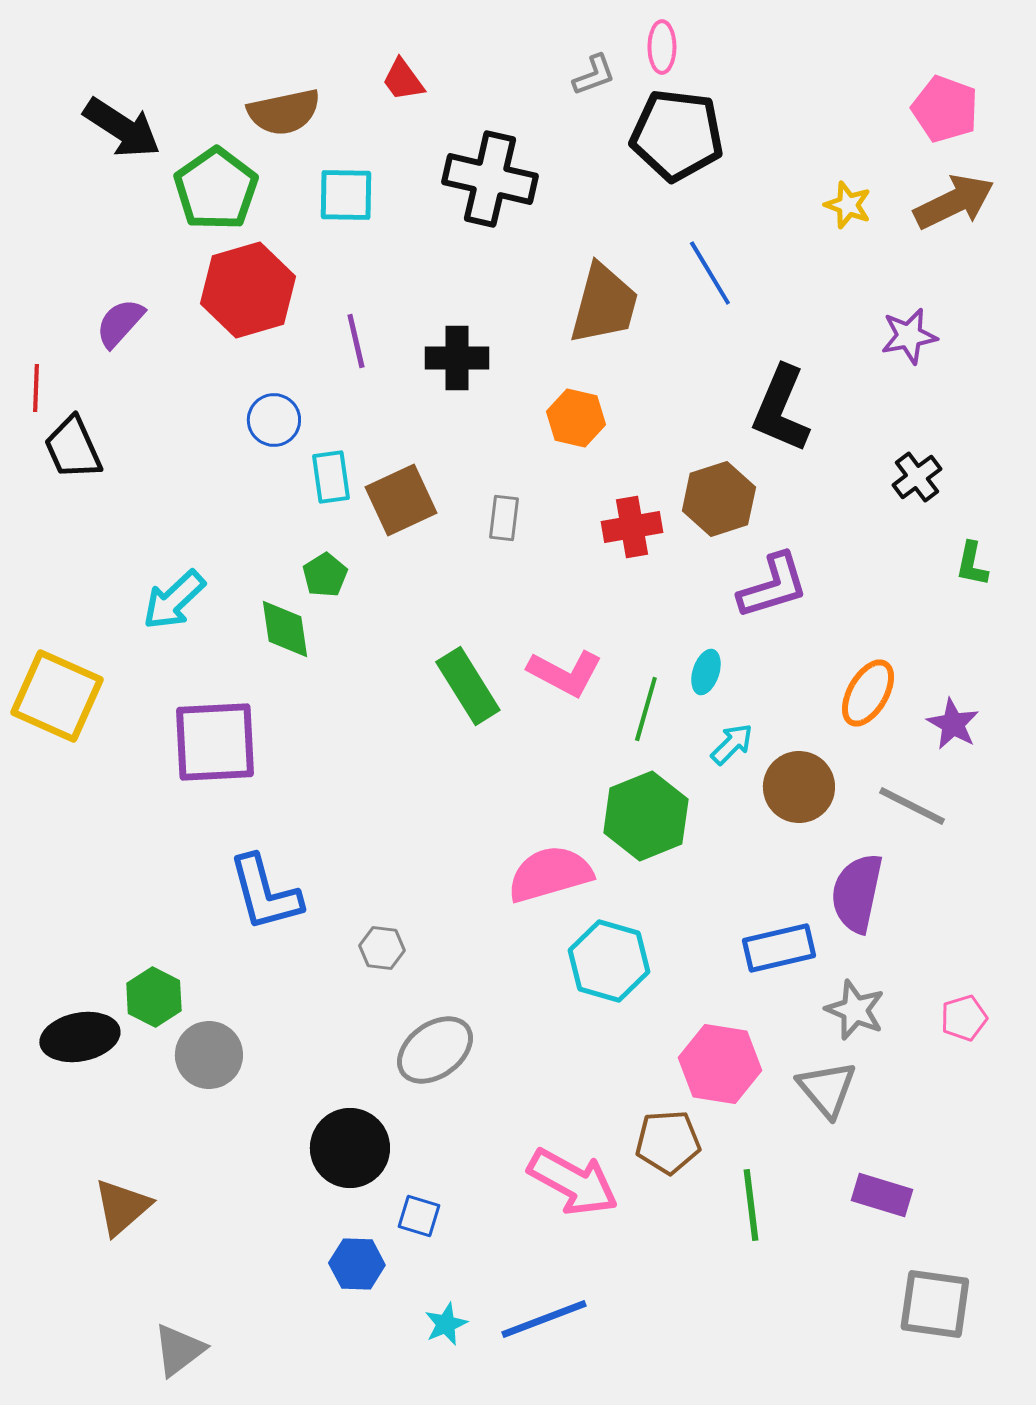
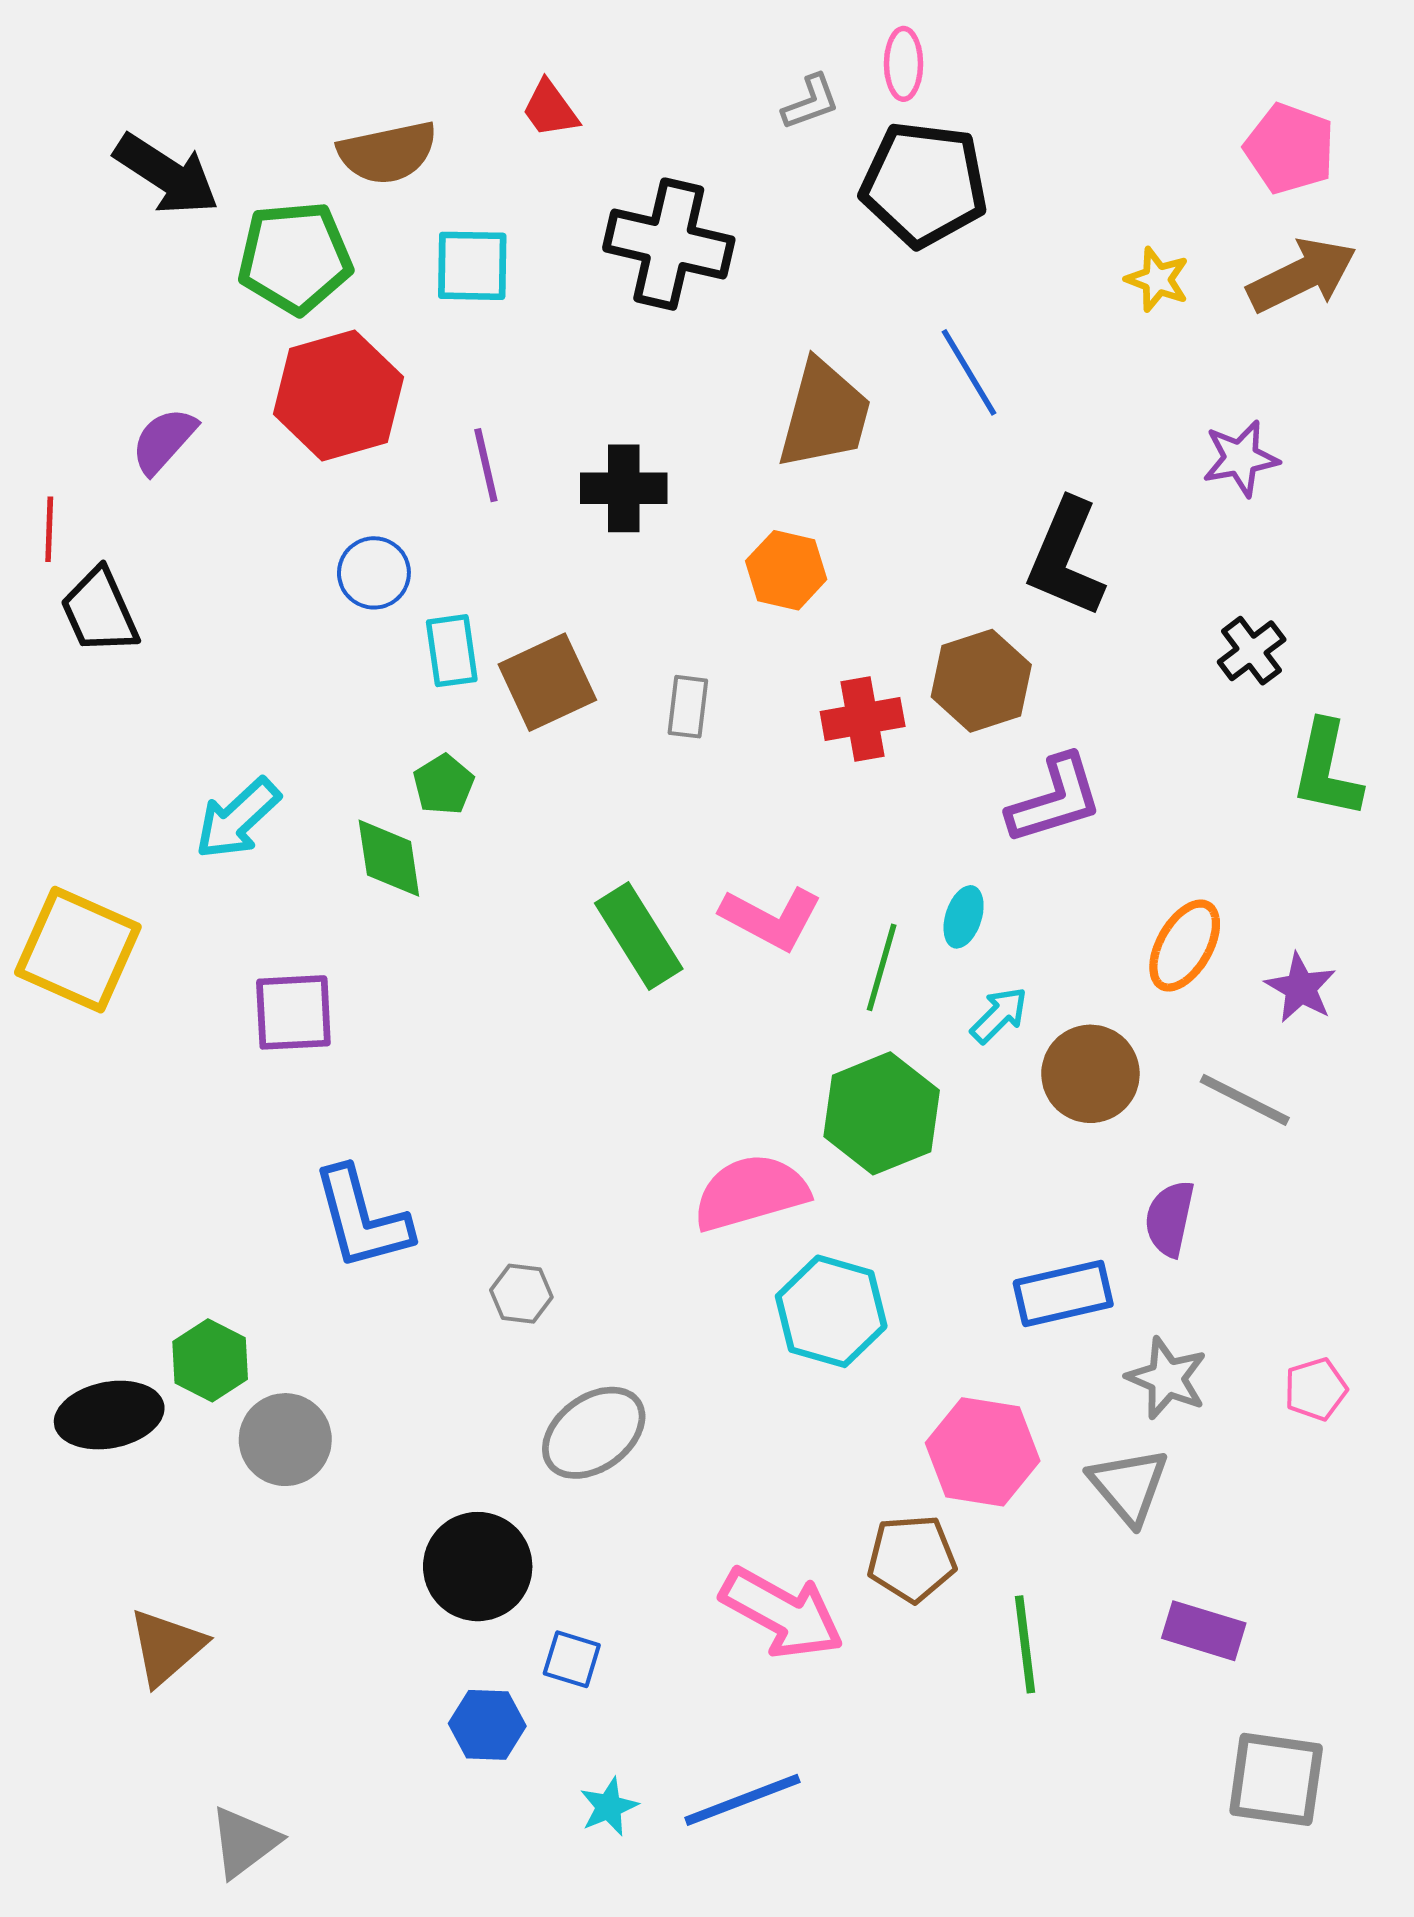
green pentagon: (216, 189) -> (295, 258), turned 30
green L-shape: (972, 564) -> (1327, 769), size x1.6
purple square: (215, 742) -> (293, 1012), size x0.7
purple semicircle: (857, 893) -> (1170, 1218), size x0.7

